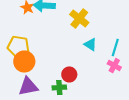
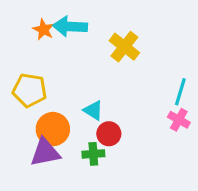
cyan triangle: (90, 44) -> (93, 110), moved
orange circle: (24, 61) -> (53, 129), moved

